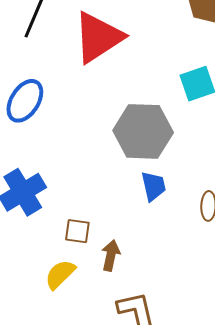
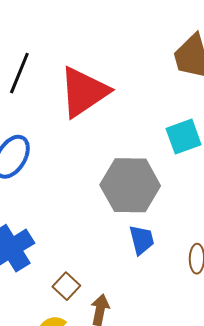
brown square: (77, 231) -> (66, 286), turned 36

